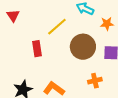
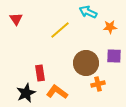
brown circle: (83, 47) -> (86, 63), moved
red rectangle: (37, 49) -> (40, 73), moved

